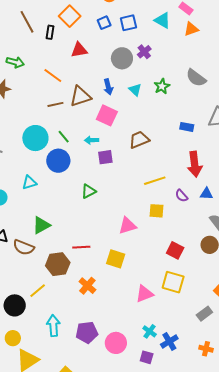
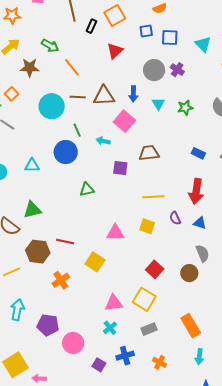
red triangle: (79, 50) -> (115, 51), turned -48
purple cross: (144, 52) -> (177, 70), turned -32
orange line: (53, 75) -> (72, 67), moved
cyan circle: (35, 138) -> (52, 106), moved
purple square: (105, 157) -> (120, 168), moved
gray rectangle: (204, 314) -> (149, 329), moved
cyan cross: (150, 331) -> (110, 328), moved
orange cross: (206, 349) -> (160, 362), moved

